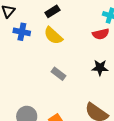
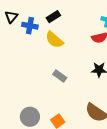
blue cross: (22, 32) -> (30, 26), moved

